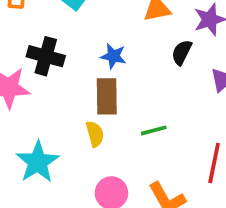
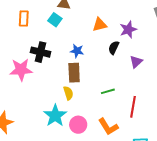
green line: (154, 130) -> (108, 91), moved
cyan star: (38, 162) -> (55, 116), moved

